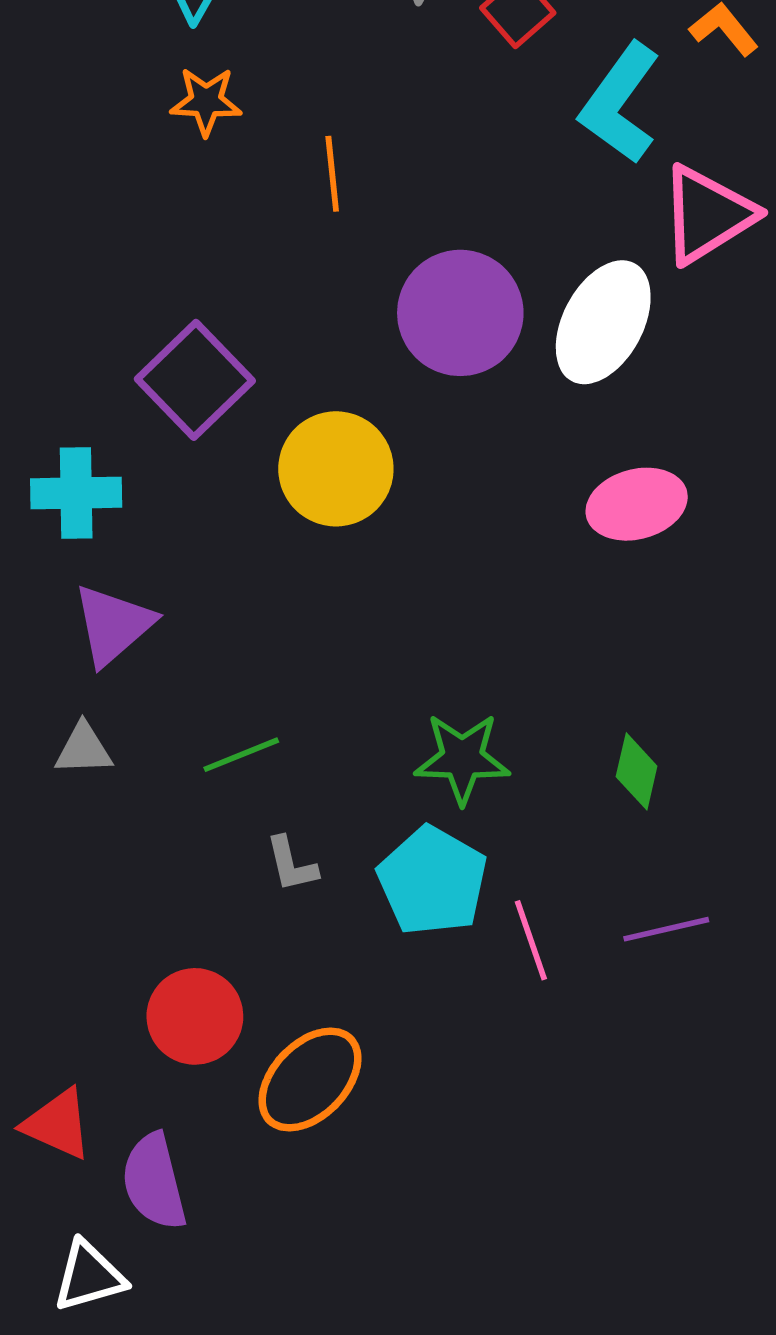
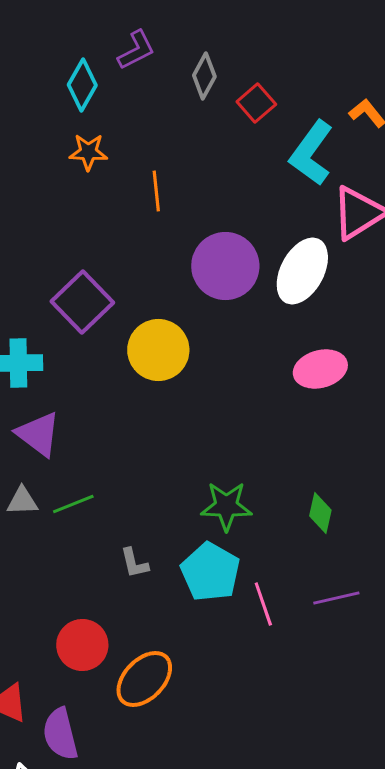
purple triangle: (113, 625) -> (38, 434), turned -42
green line: (241, 755) -> (73, 504), moved

